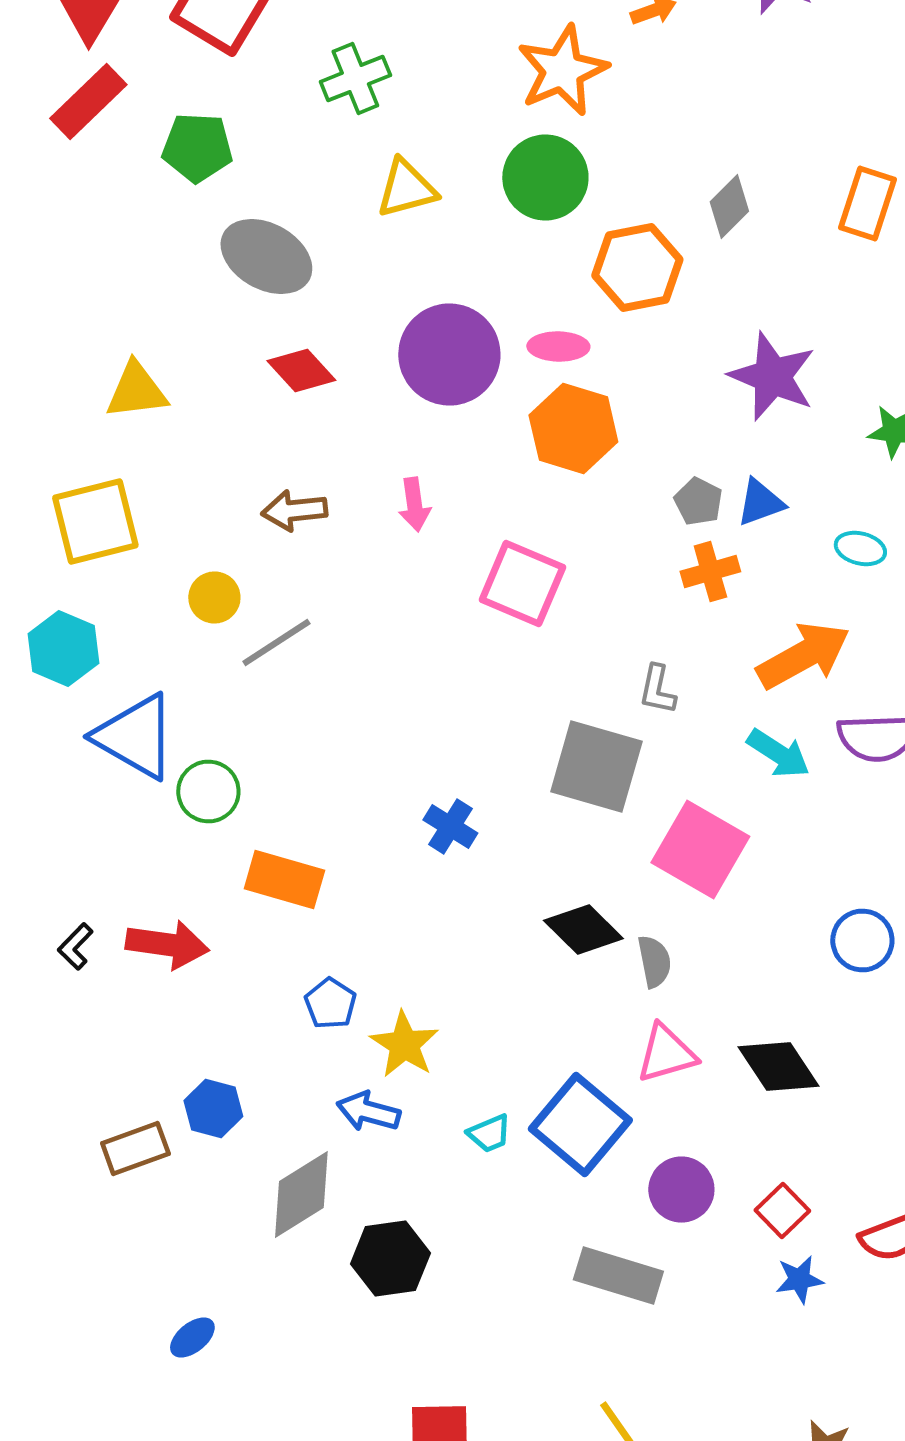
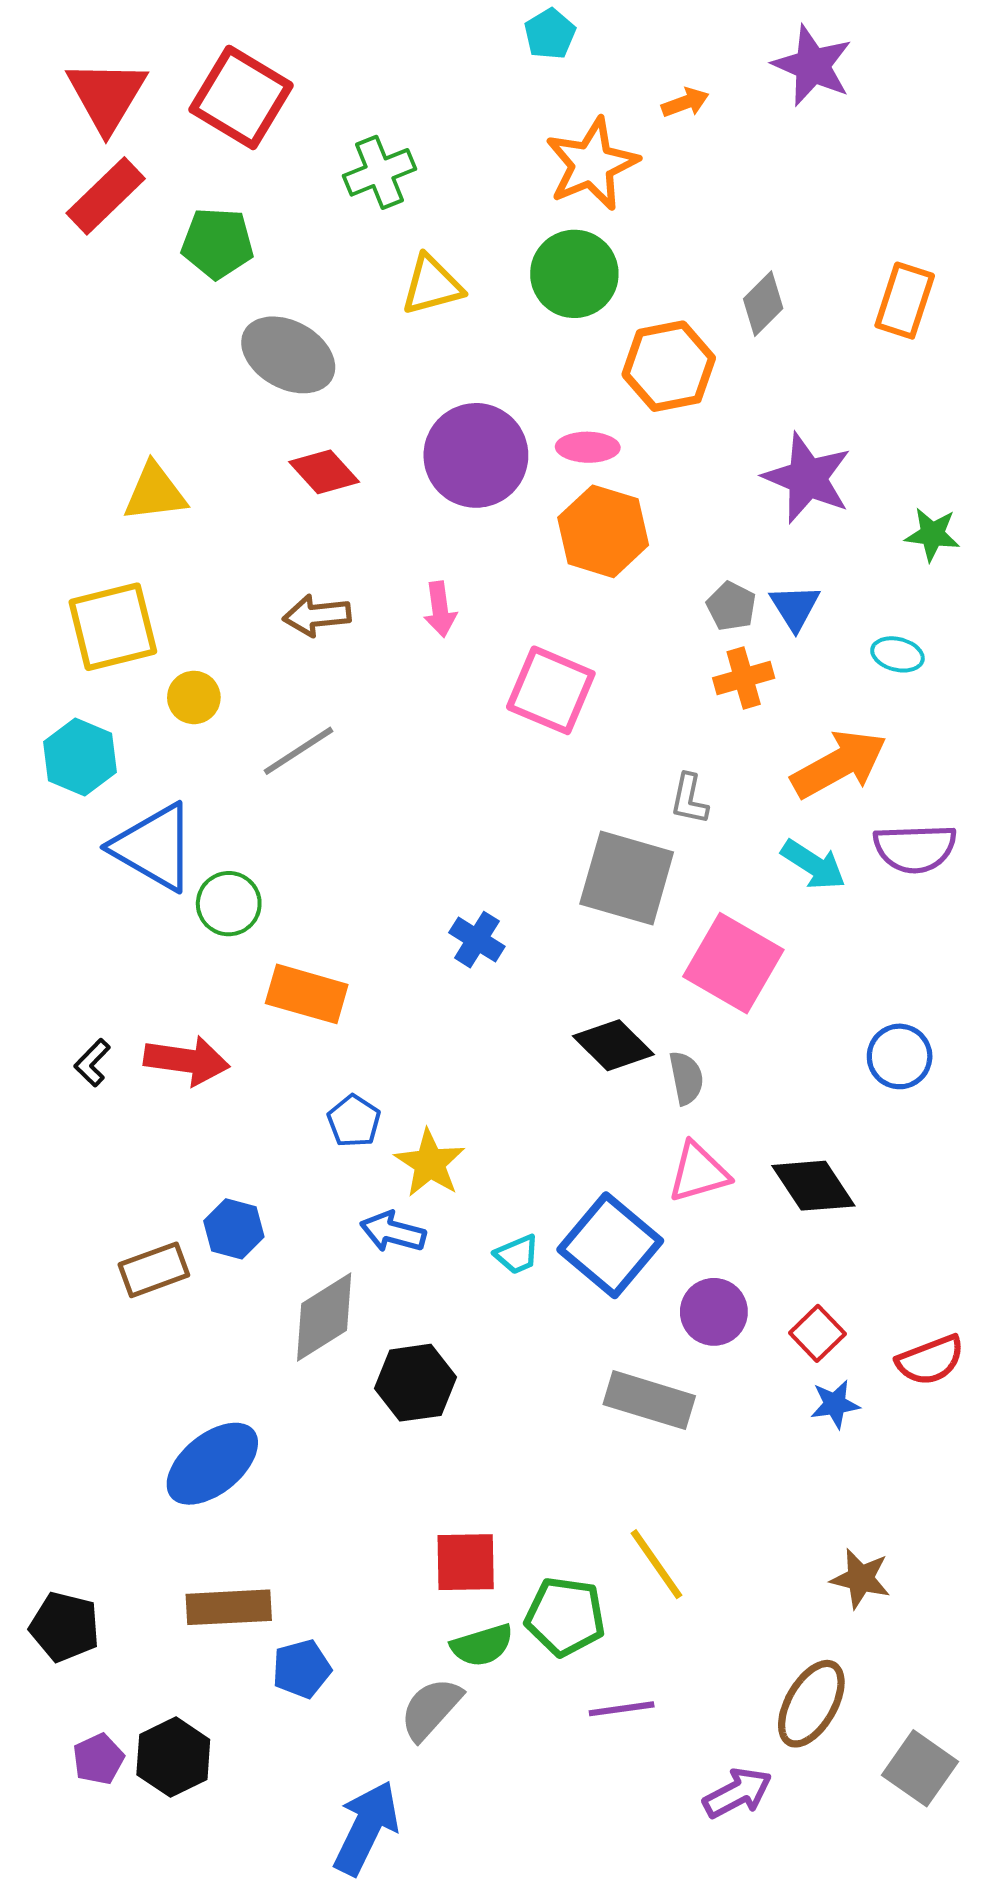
blue triangle: (760, 502) -> (795, 607), turned -42
yellow circle: (214, 598) -> (194, 697), moved
blue ellipse: (192, 1338) -> (212, 1464), size x2.0

